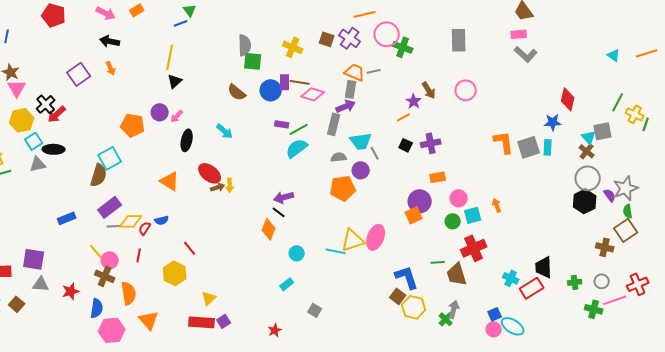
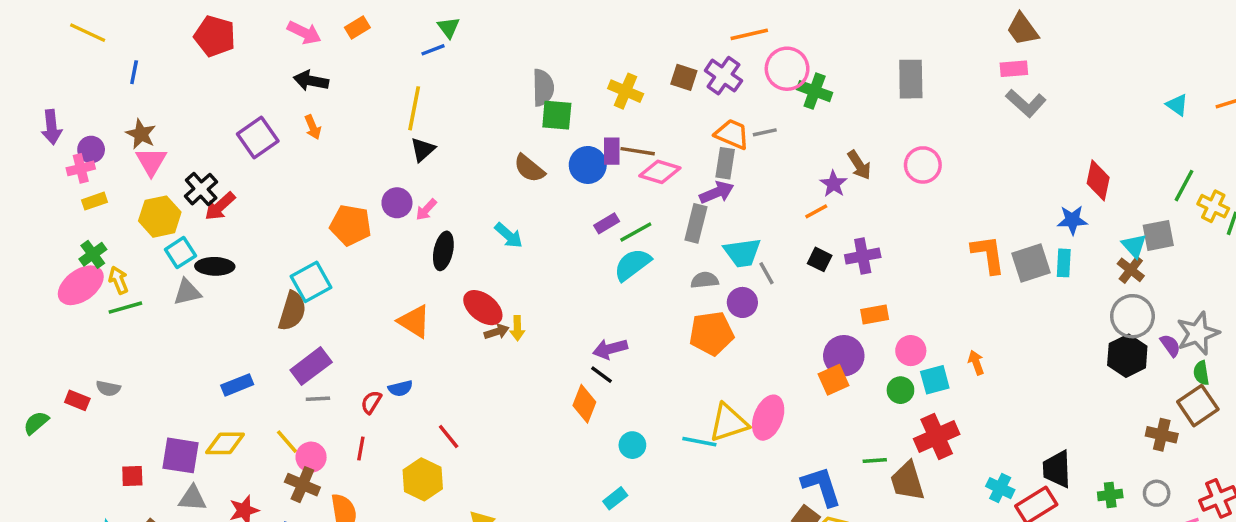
purple rectangle: (282, 124) -> (607, 223), turned -40
yellow diamond: (131, 221) -> (225, 443), moved

